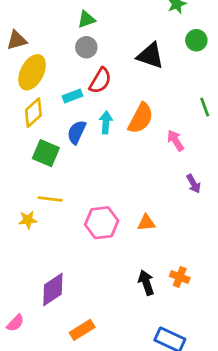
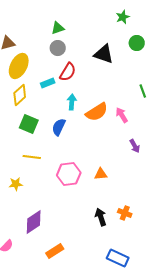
orange semicircle: (141, 118) -> (97, 112), moved, turned 30
blue semicircle: (77, 132) -> (59, 127), moved
yellow star: (28, 220) -> (16, 184), moved

